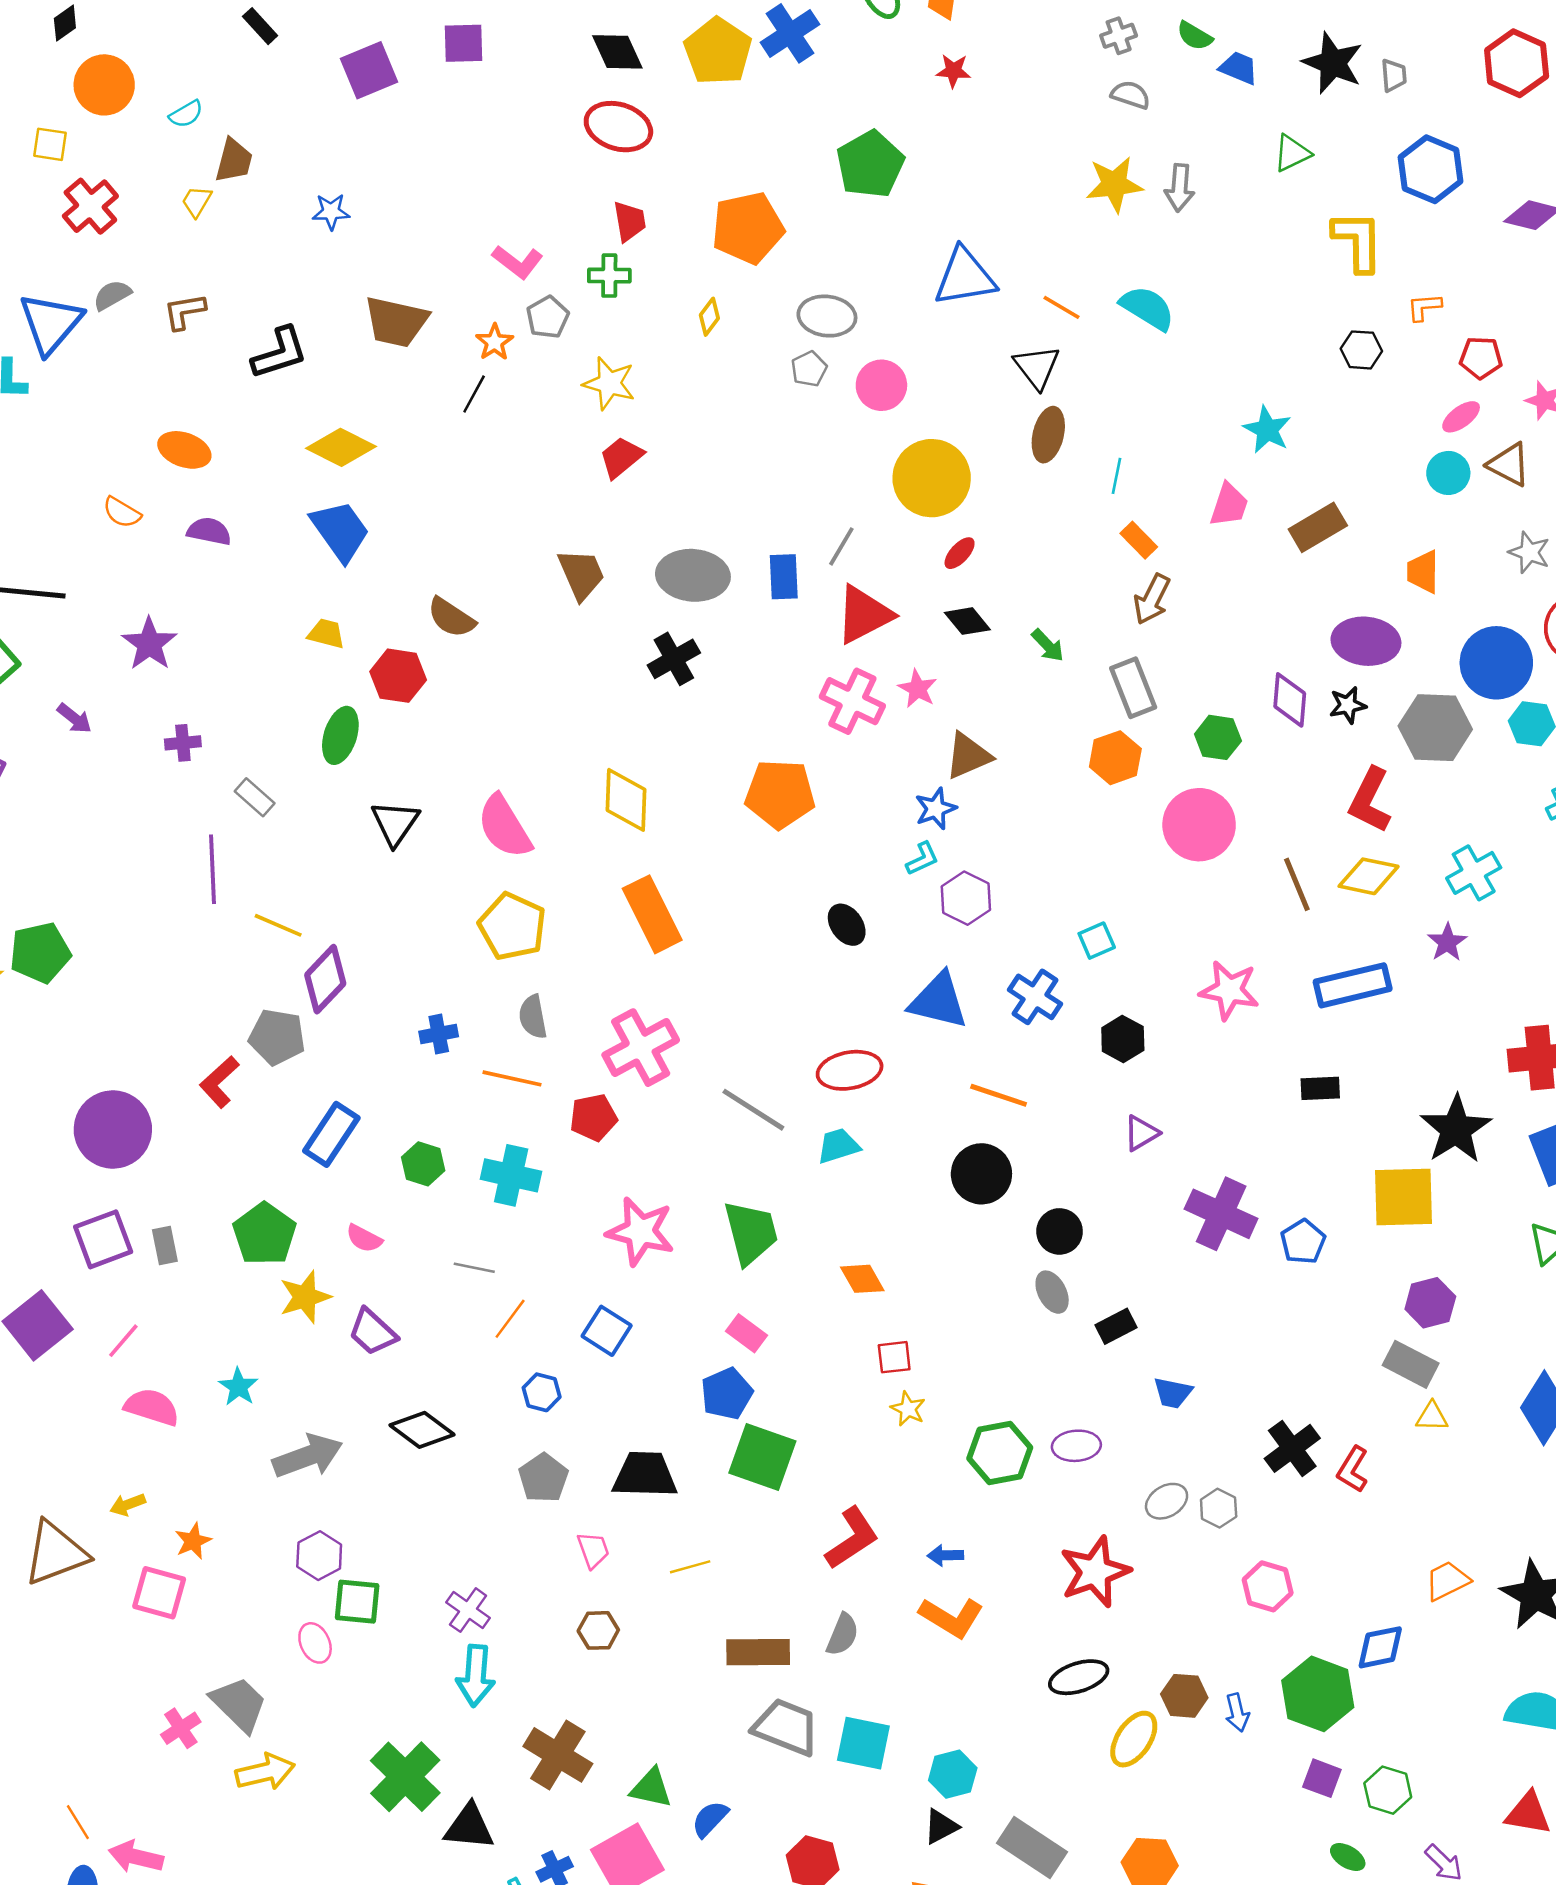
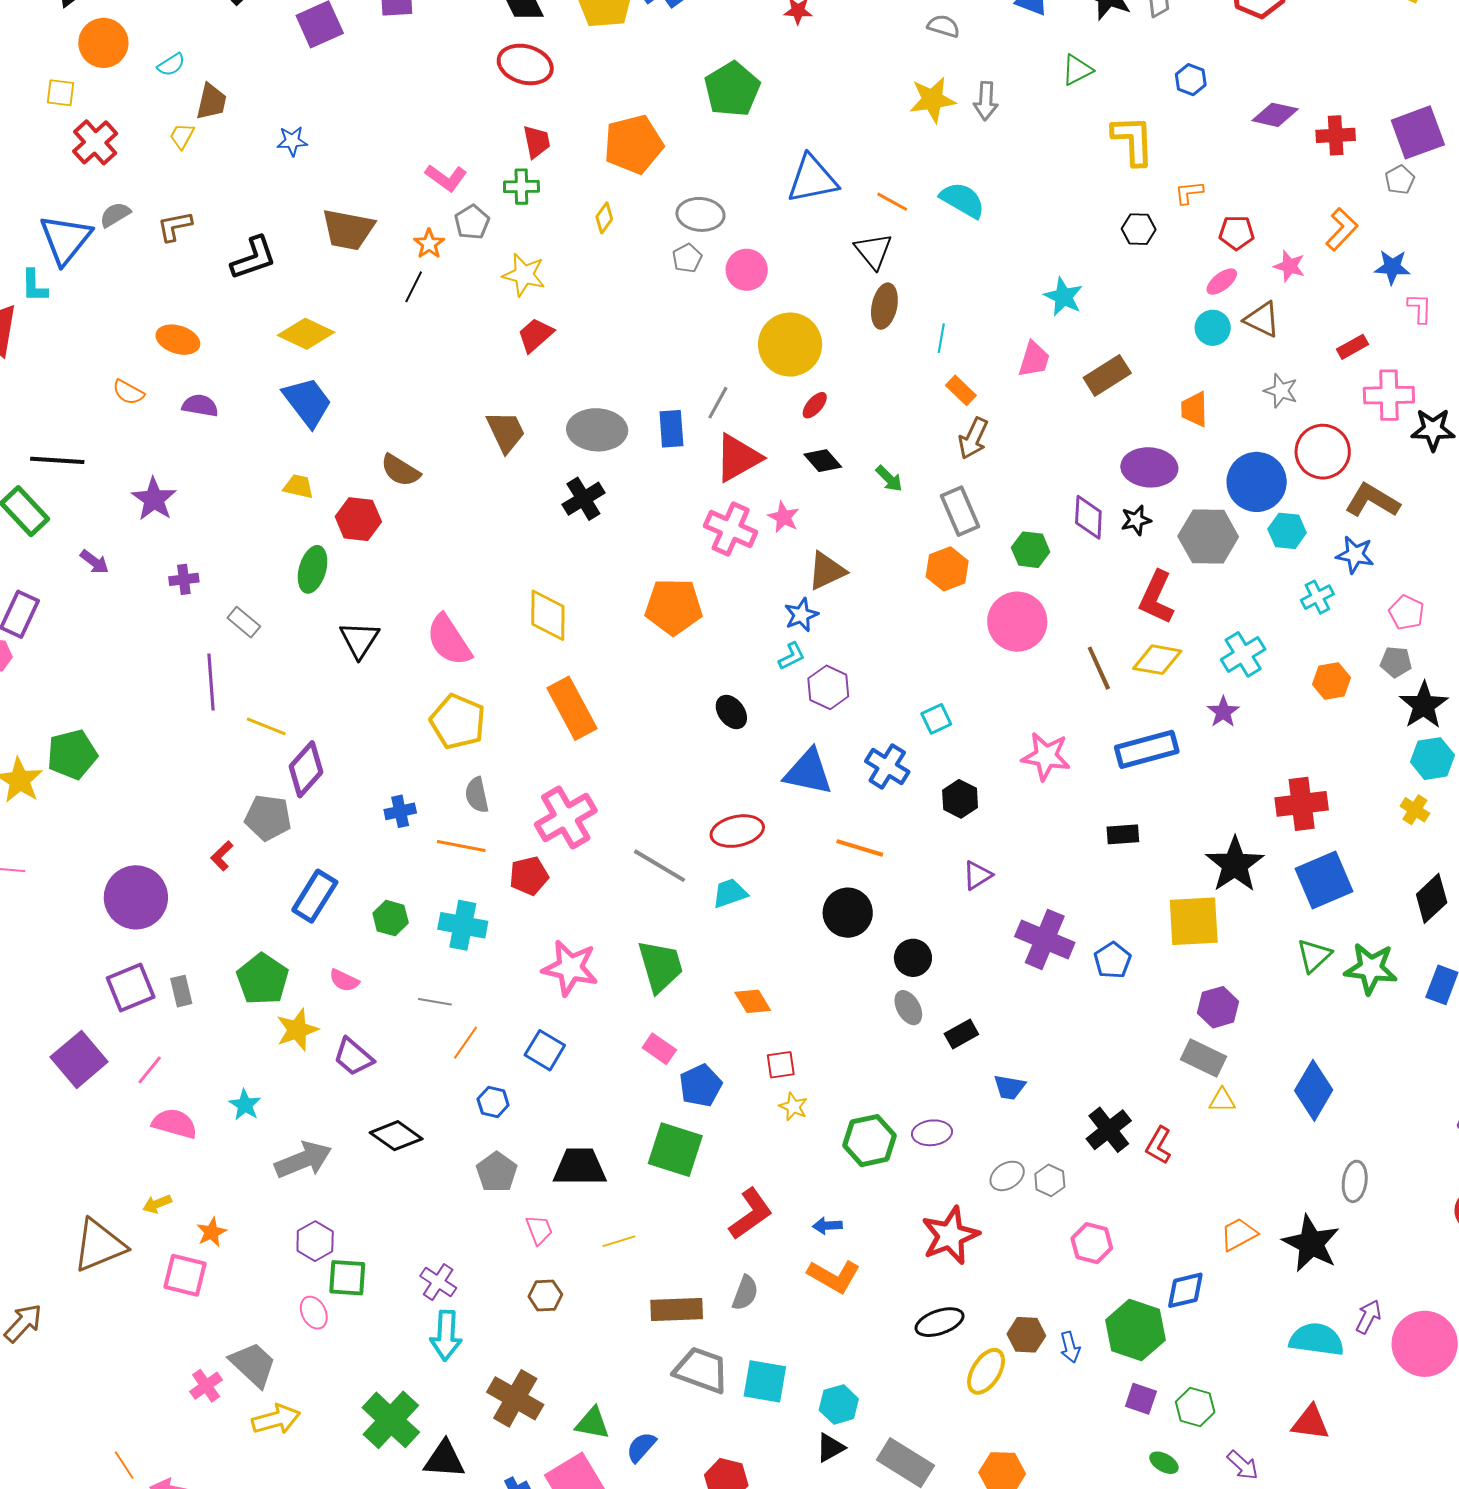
blue hexagon: (1431, 169) -> (1191, 80), size x0.6
red L-shape: (219, 1082) -> (222, 856), size x0.7
blue pentagon: (727, 1394) -> (701, 1086), moved

